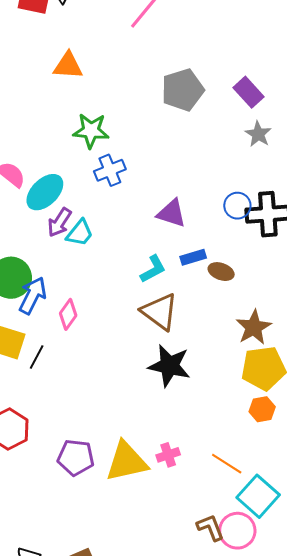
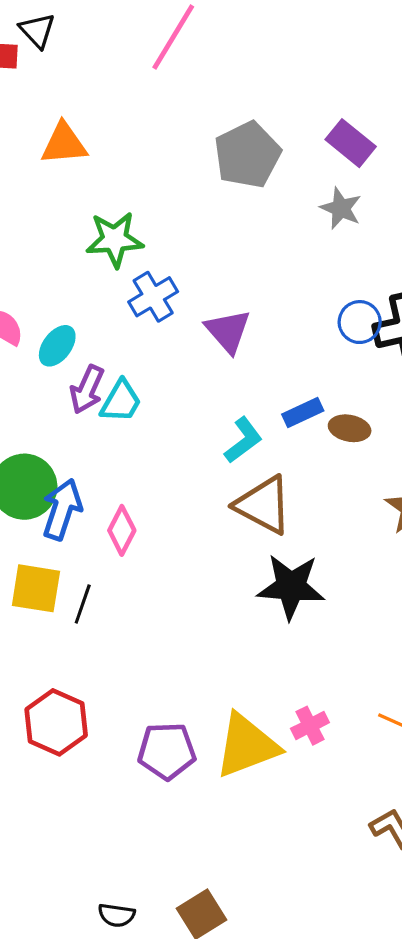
gray star: (258, 134) -> (341, 208), moved
cyan ellipse: (45, 192) -> (57, 346), size x0.7
purple triangle: (172, 213) -> (228, 331), moved, turned 40

